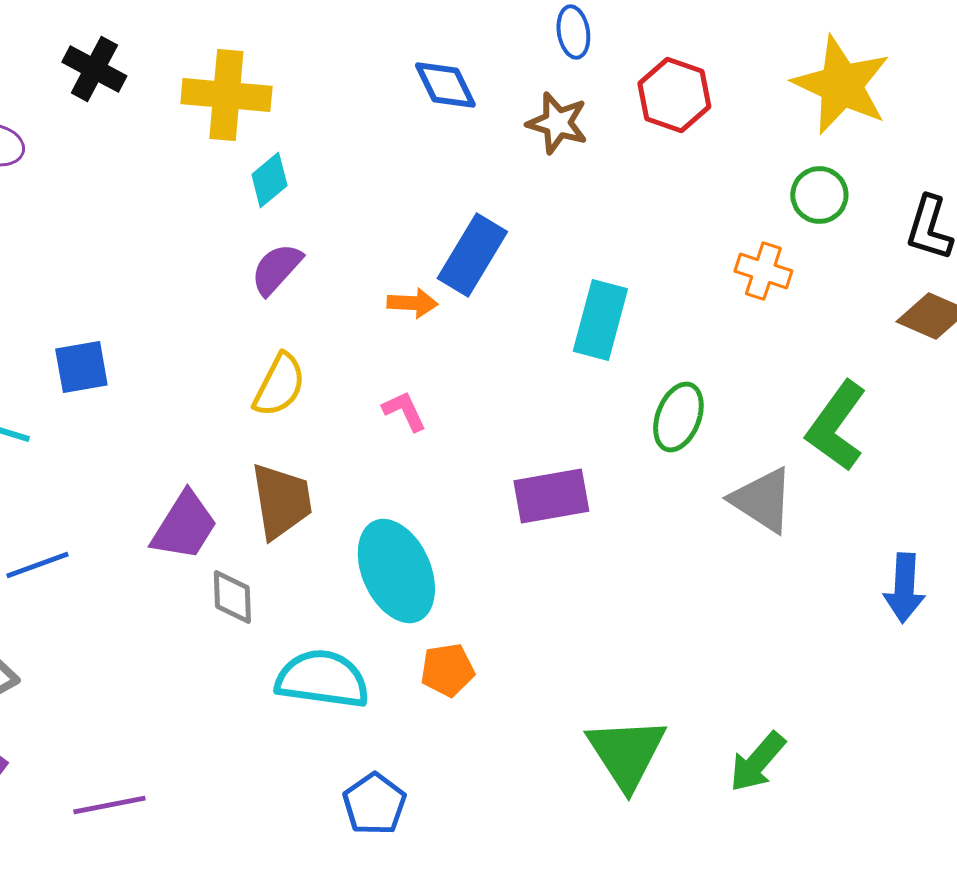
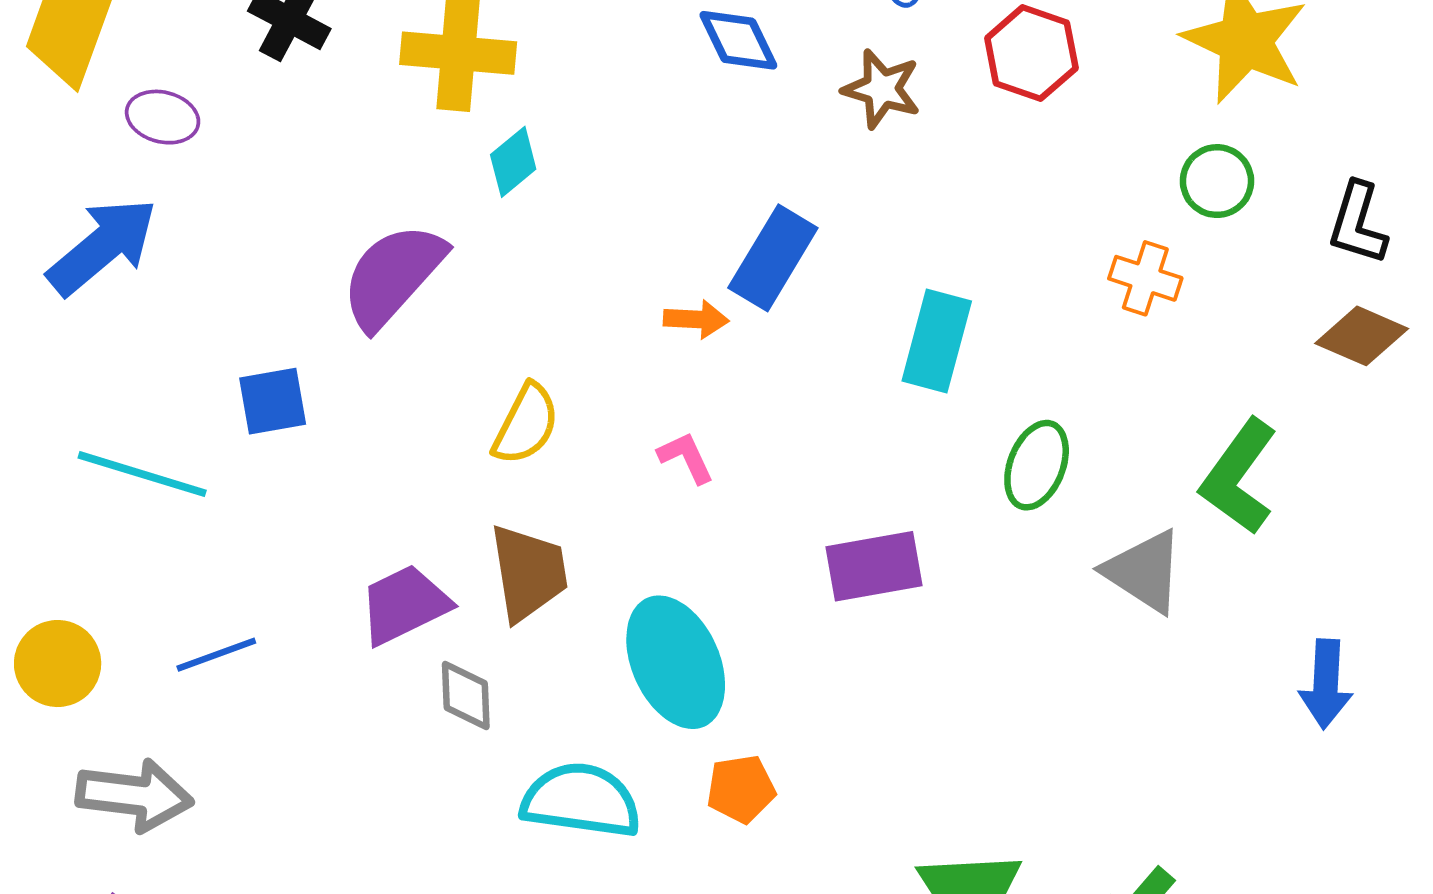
purple semicircle: (276, 269) -> (393, 276), moved, size x1.6
purple trapezoid: (184, 526) -> (404, 605), turned -148

